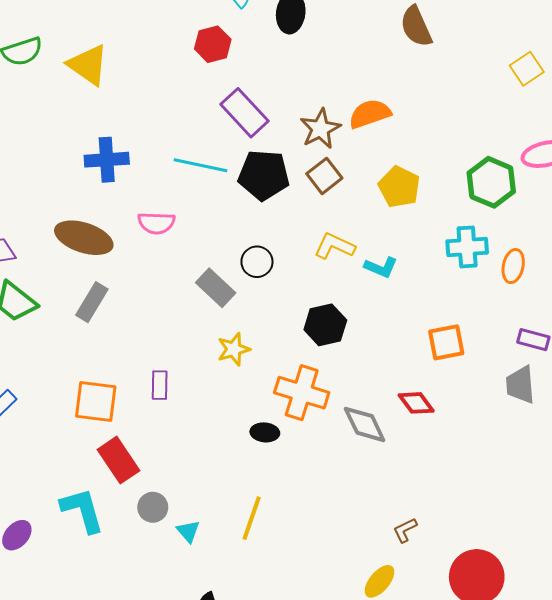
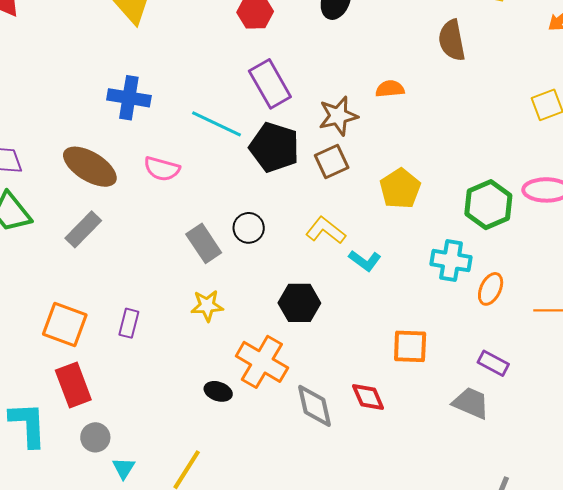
orange semicircle: (370, 114) -> (390, 89), moved, size x0.7
gray trapezoid: (520, 385) -> (471, 403), turned 105

